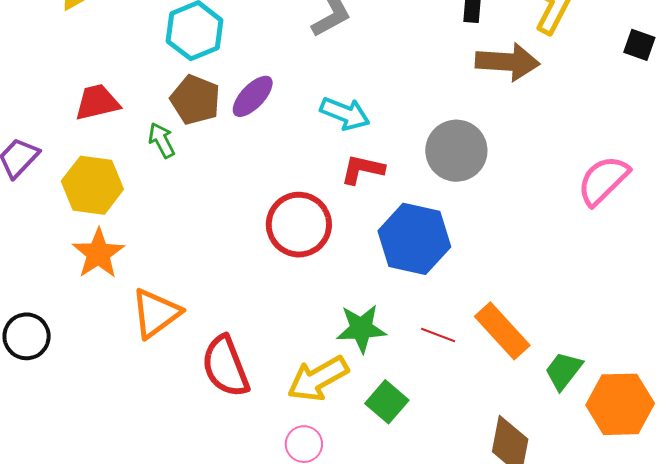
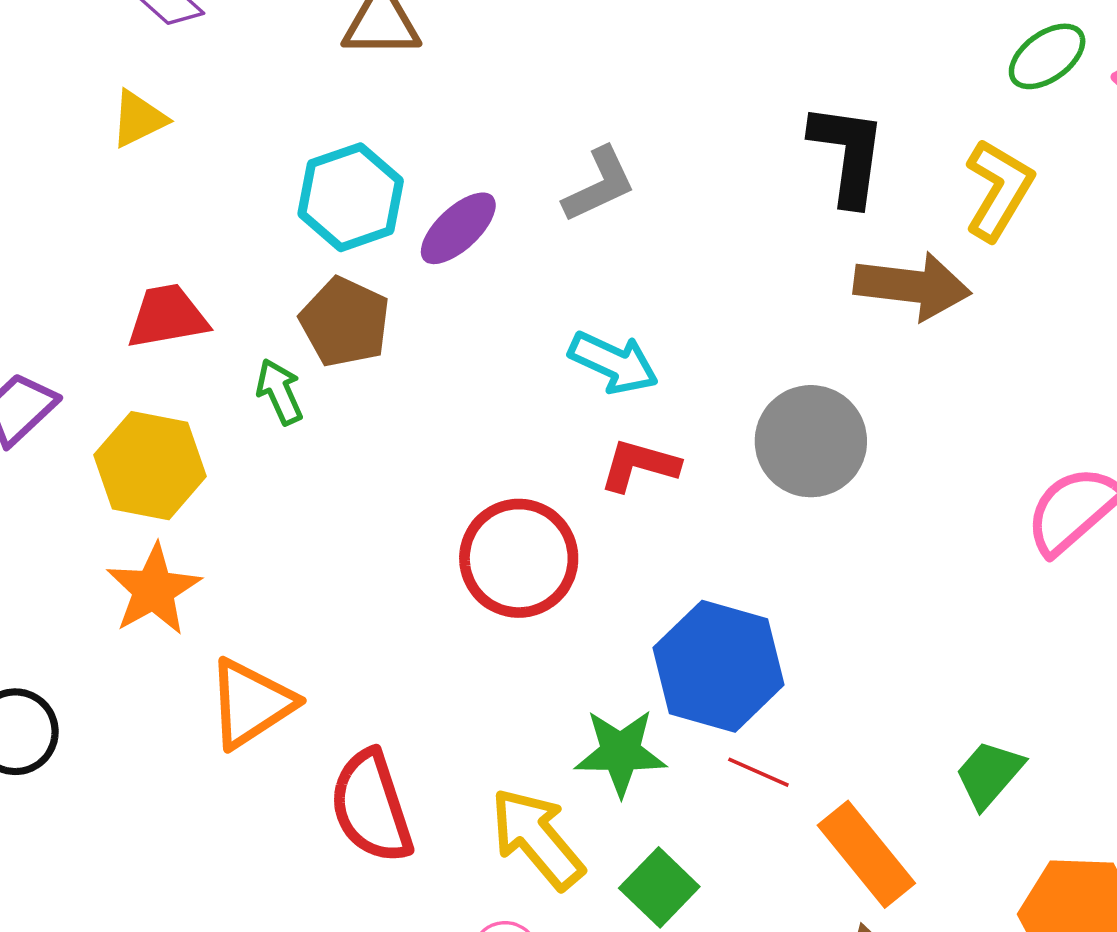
purple ellipse: (253, 96) -> (458, 228), moved
blue hexagon: (414, 239) -> (719, 666), moved
orange rectangle: (502, 331) -> (866, 854), moved
green trapezoid: (564, 371) -> (989, 774), moved
yellow arrow: (318, 379) -> (537, 838), turned 76

